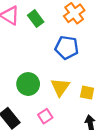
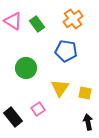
green circle: (28, 84) -> (26, 68), moved
pink square: (45, 116) -> (38, 109), moved

